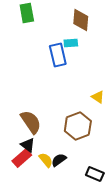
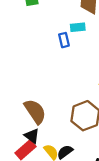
blue rectangle: (58, 55) -> (64, 40), size x0.6

